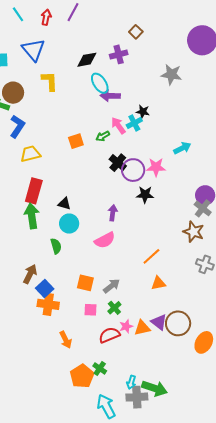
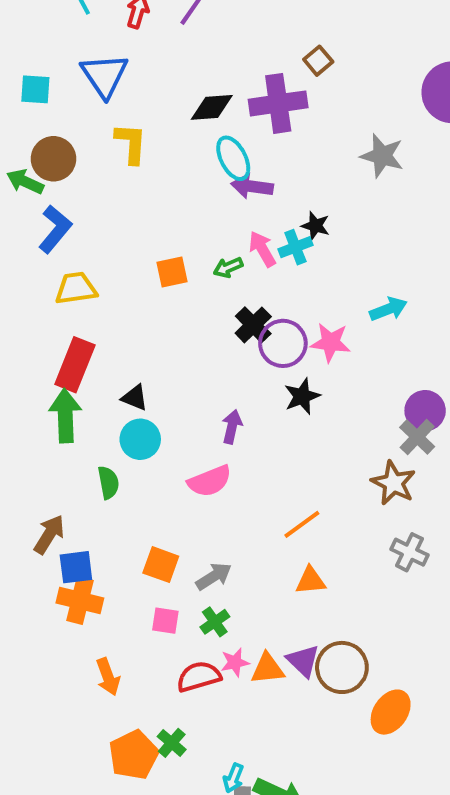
purple cross: (119, 54) -> (278, 103), size x1.5
black star: (145, 195) -> (302, 396), turned -30
blue square: (45, 289) -> (76, 567), turned 30

